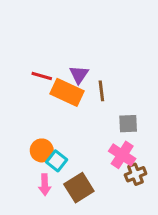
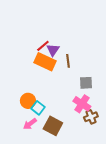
red line: (42, 76) -> (43, 46), moved, turned -56
pink arrow: (45, 185) -> (30, 124), turned 56
brown square: (79, 188) -> (53, 126), turned -30

